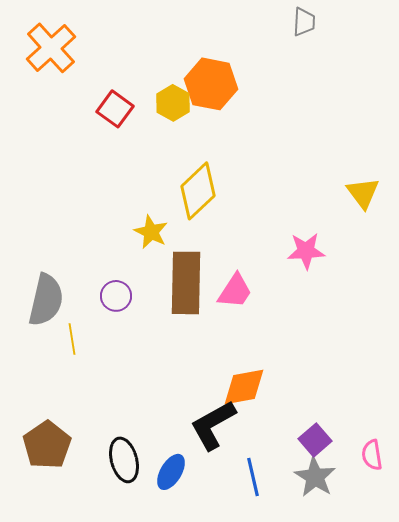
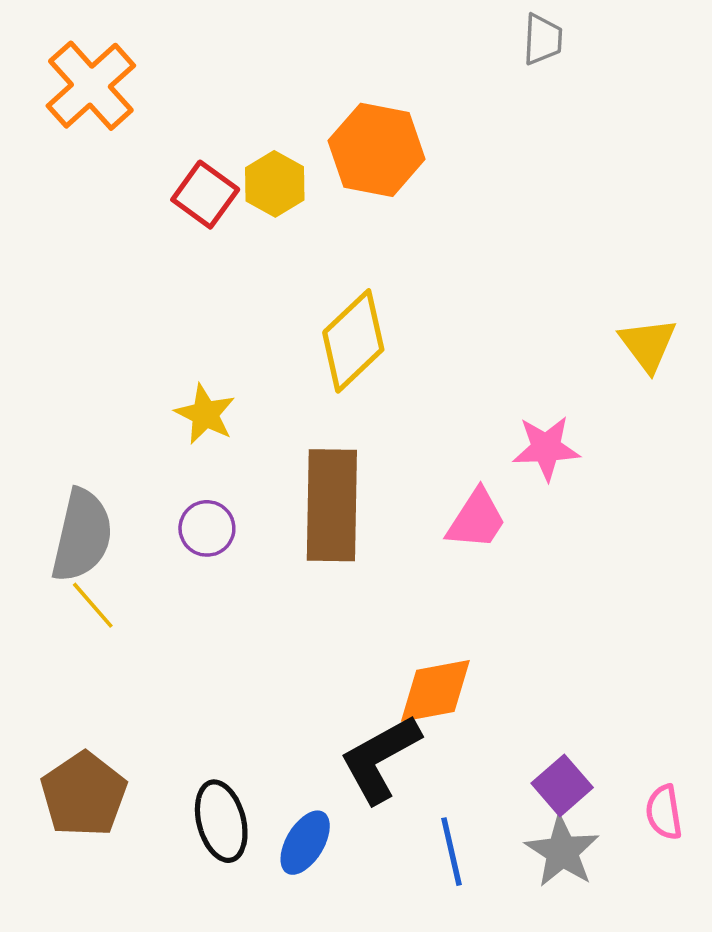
yellow hexagon: (173, 103) -> (275, 184), moved
yellow star: (151, 232) -> (205, 414), moved
pink trapezoid: (235, 291) -> (477, 519), moved
yellow line: (72, 339) -> (93, 605), moved, turned -32

